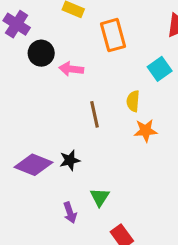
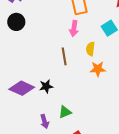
black circle: (41, 53) -> (16, 22), moved
pink arrow: (71, 69) -> (74, 28), moved, turned -91
green triangle: (100, 197) -> (65, 112), turned 32

